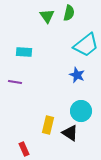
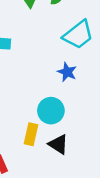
cyan circle: (81, 111) -> (51, 111), moved

